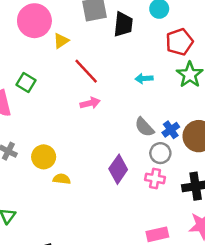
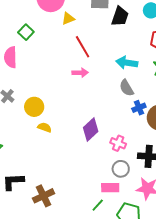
cyan arrow: (144, 79) -> (127, 63), size x1.5
green square: (26, 82) -> (26, 32), moved
gray semicircle: (144, 127) -> (126, 88), moved
gray circle: (160, 153) -> (121, 169), moved

